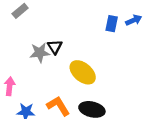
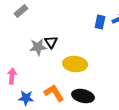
yellow ellipse: (83, 72) -> (75, 64), turned -35

